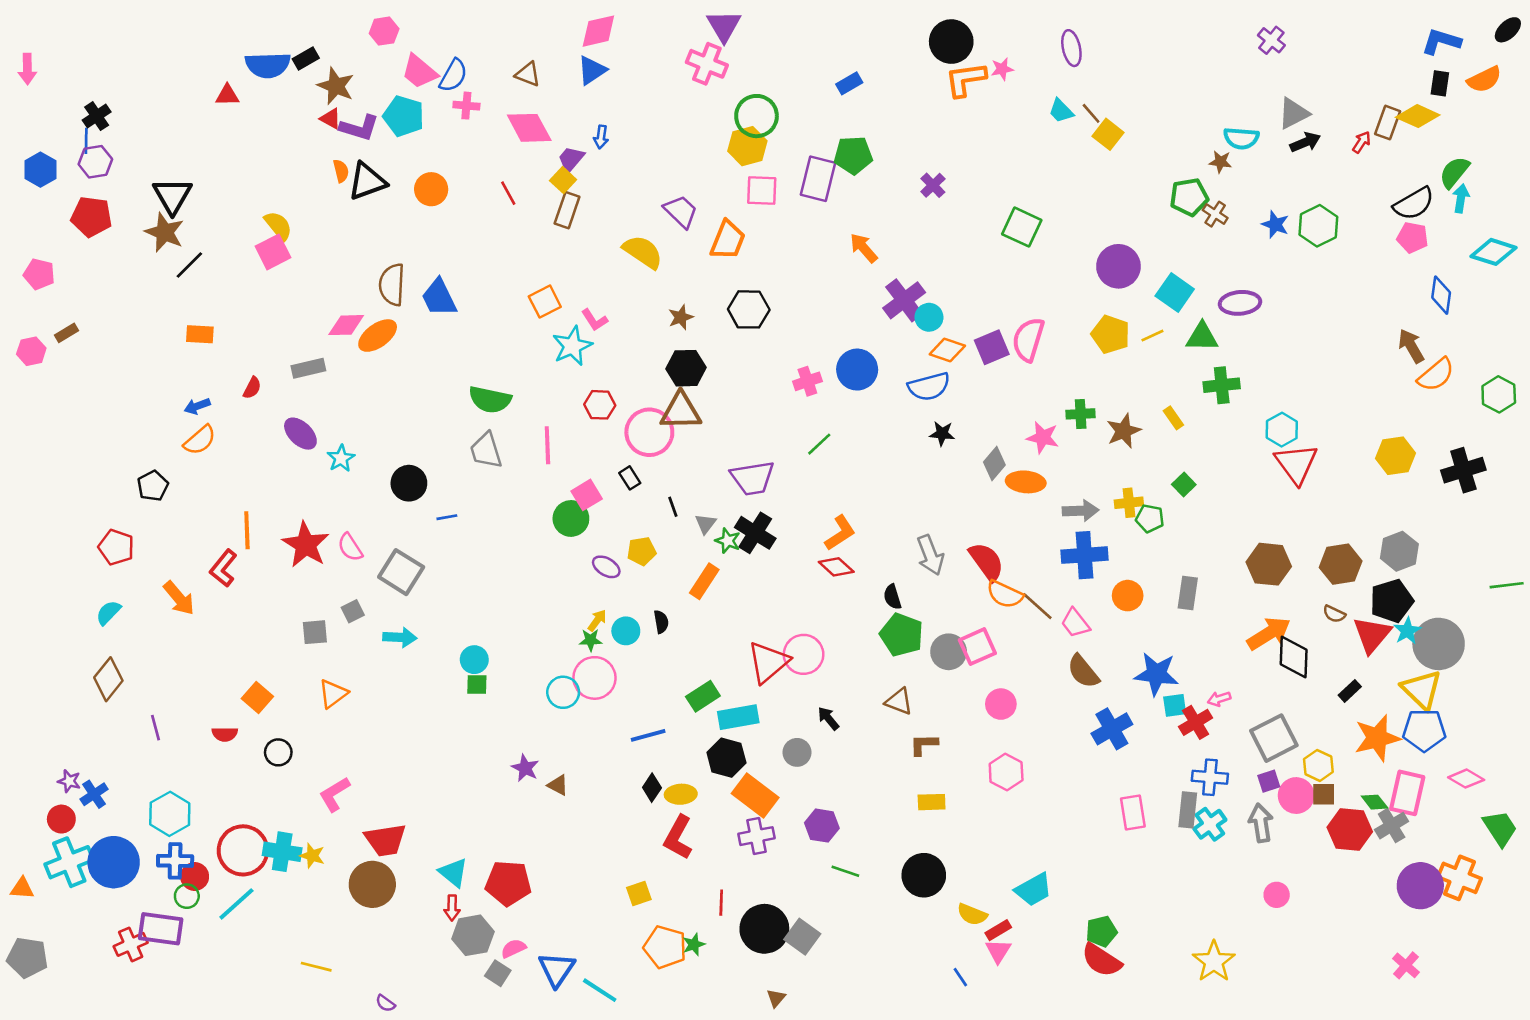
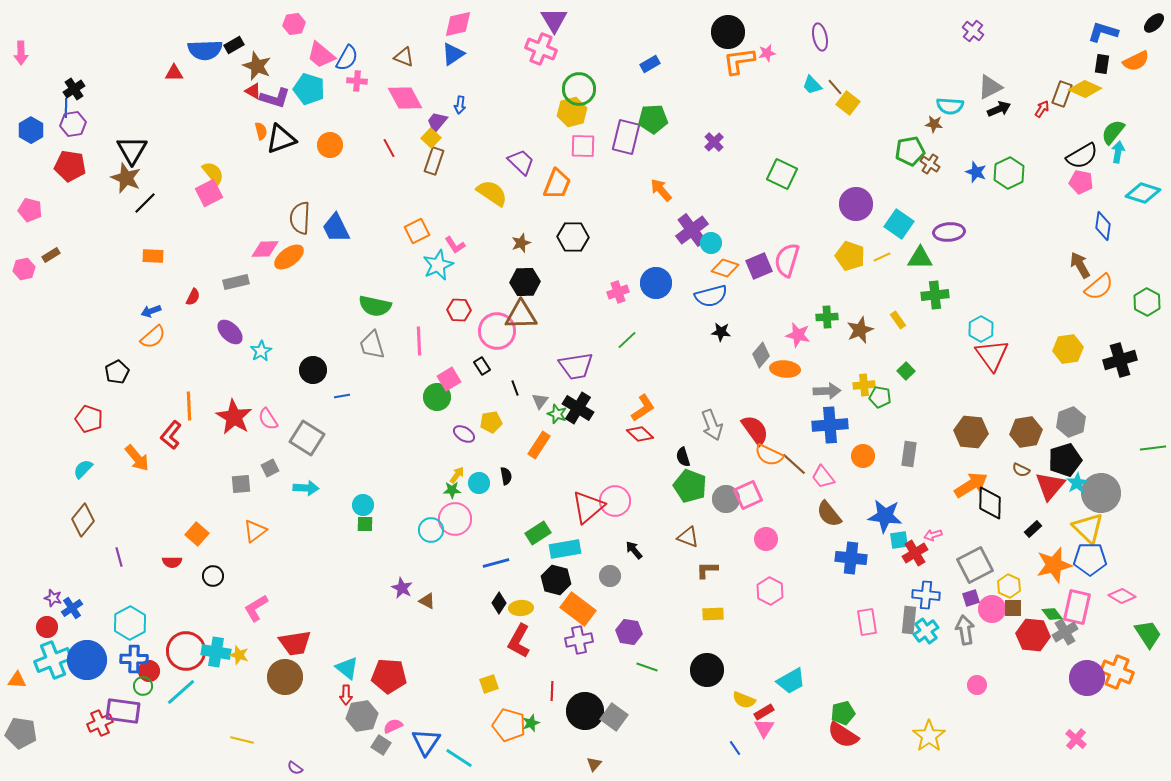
blue cross: (1112, 729) -> (851, 558), turned 36

